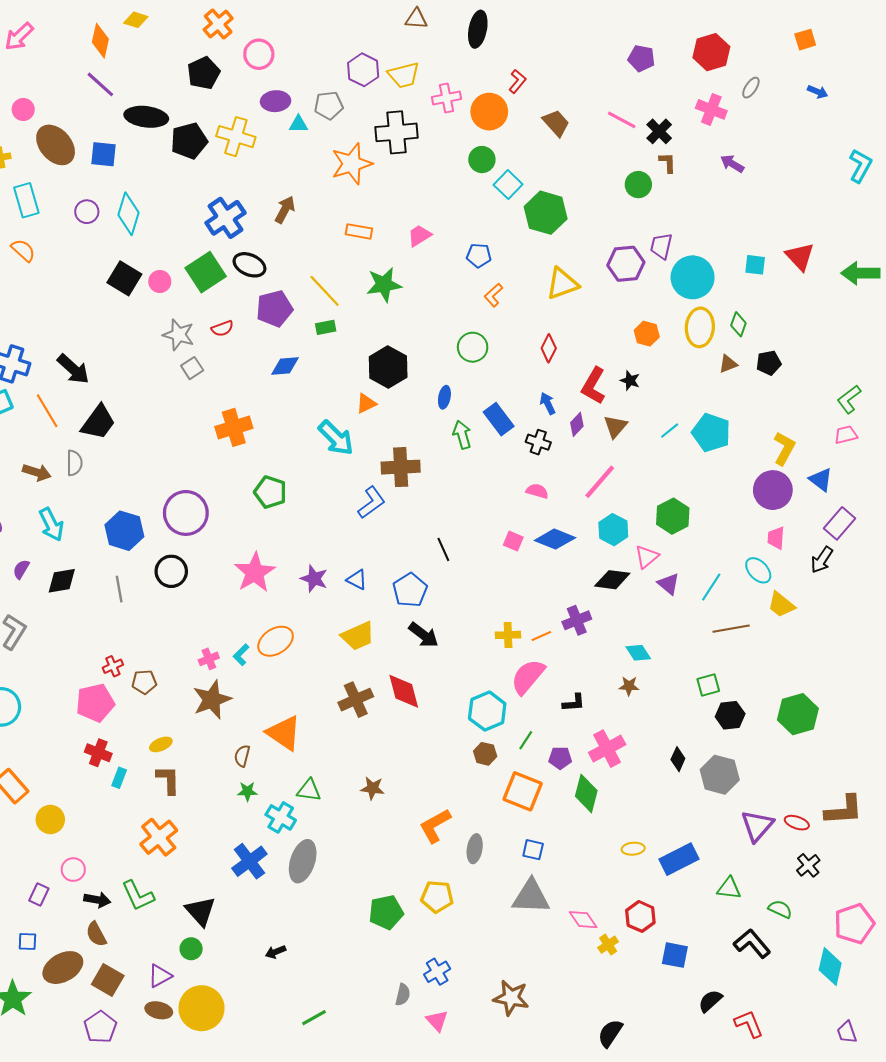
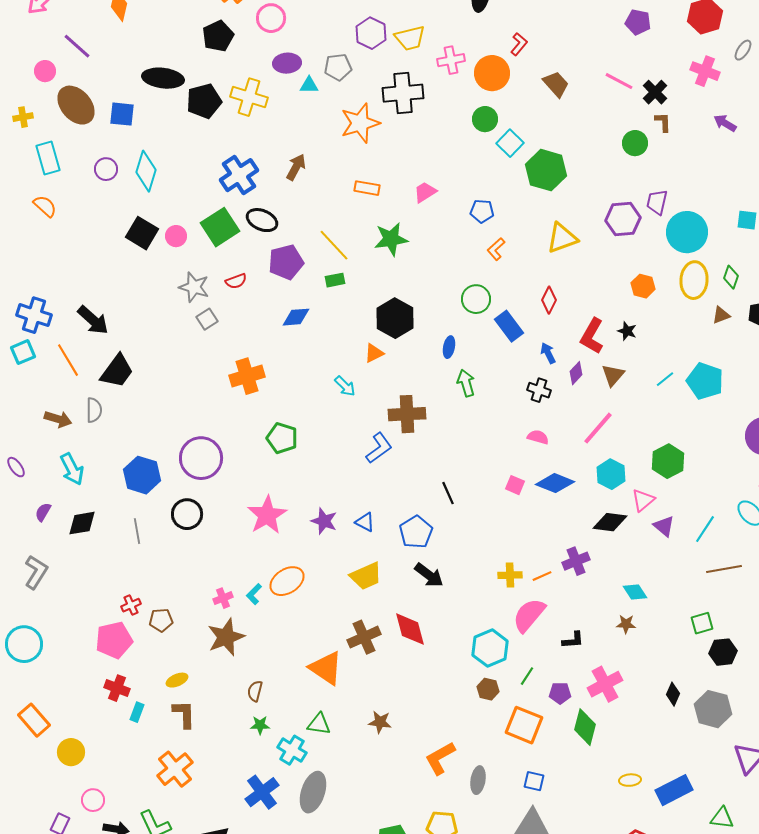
purple line: (100, 84) -> (77, 46), moved
blue rectangle: (499, 419) -> (509, 326), moved
cyan arrow: (336, 438) -> (345, 386), size x0.6
orange triangle: (284, 733) -> (326, 668), moved

